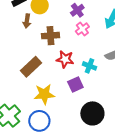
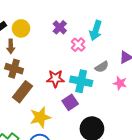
pink cross: (82, 29) -> (78, 45), moved
brown cross: (51, 36) -> (14, 69), moved, turned 30
cyan cross: (90, 66) -> (81, 81), size x1.5

